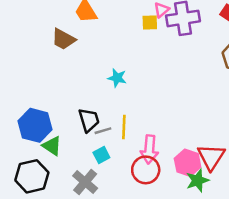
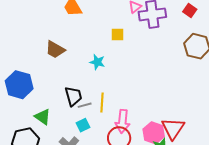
yellow square: (150, 23) -> (118, 35), moved
brown trapezoid: (63, 39) -> (55, 50), moved
blue hexagon: (35, 125) -> (19, 85), moved

